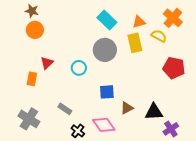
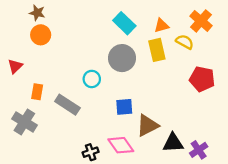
red triangle: (47, 63) -> (15, 66), moved
brown triangle: (127, 108) -> (148, 125), size x1.5
gray rectangle: (65, 109) -> (67, 105), moved, size x1.5
black triangle: (154, 112) -> (173, 143), moved
gray cross: (29, 119) -> (24, 122), moved
black cross: (78, 131) -> (91, 152), turned 32

